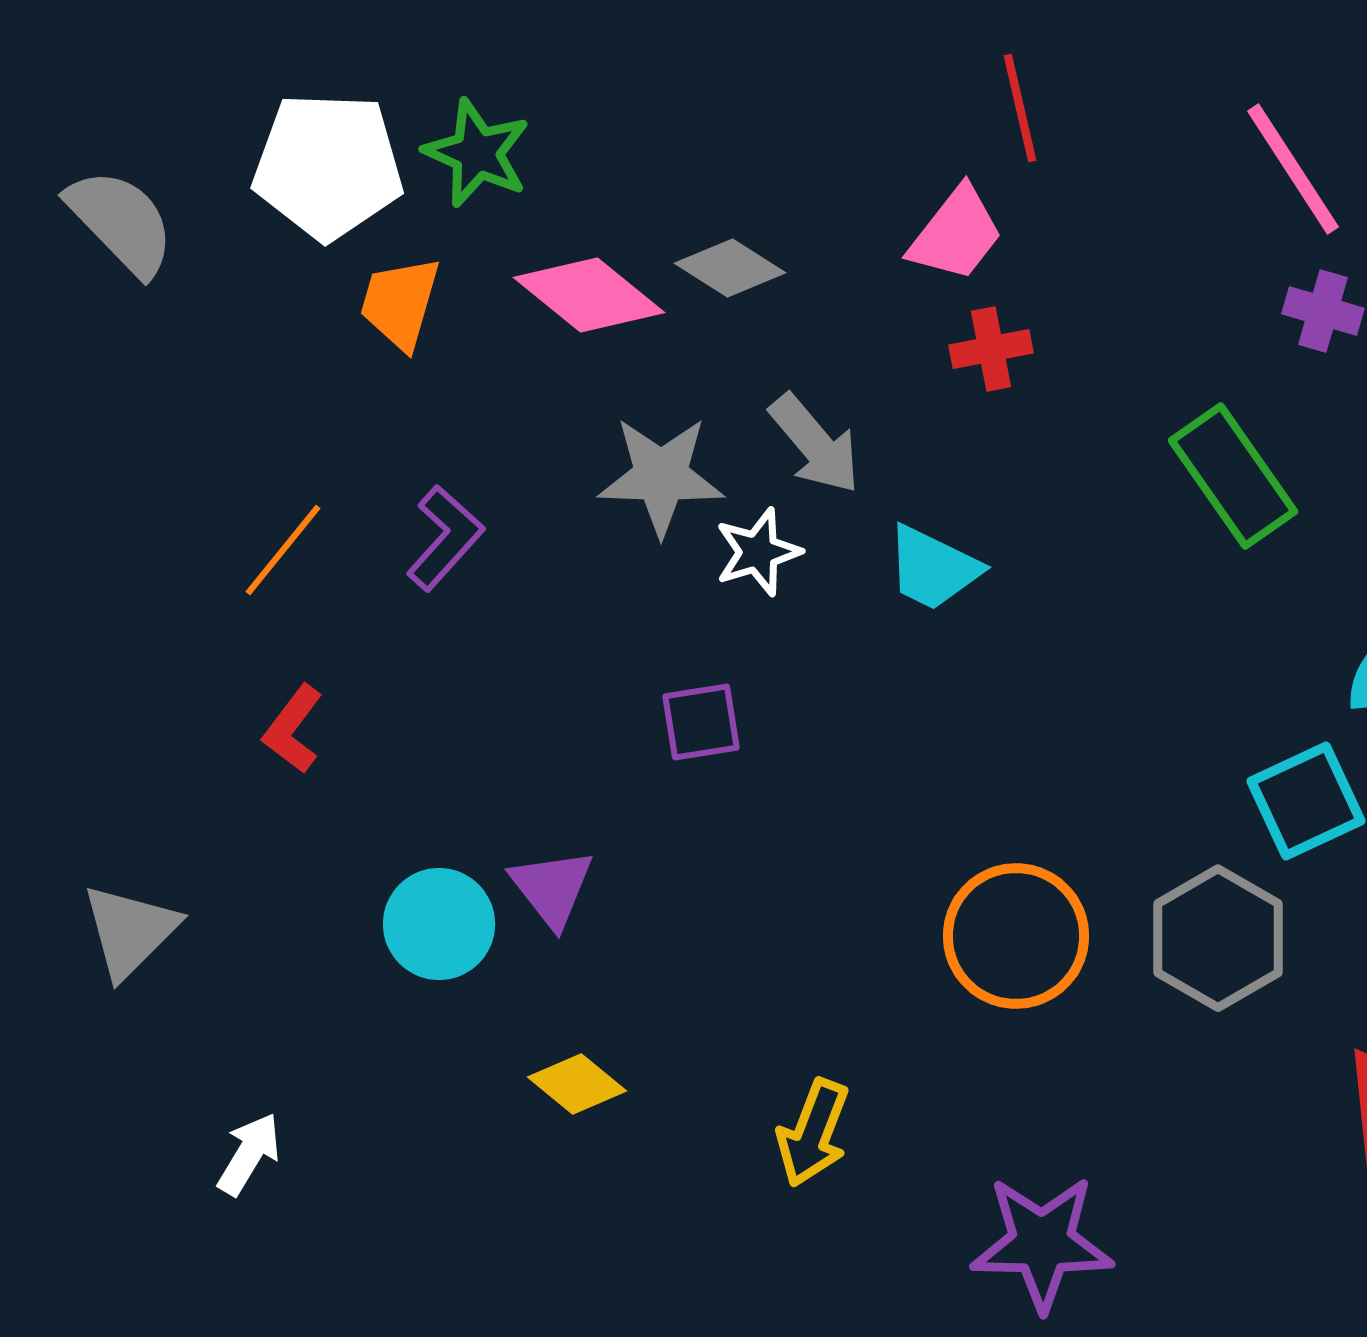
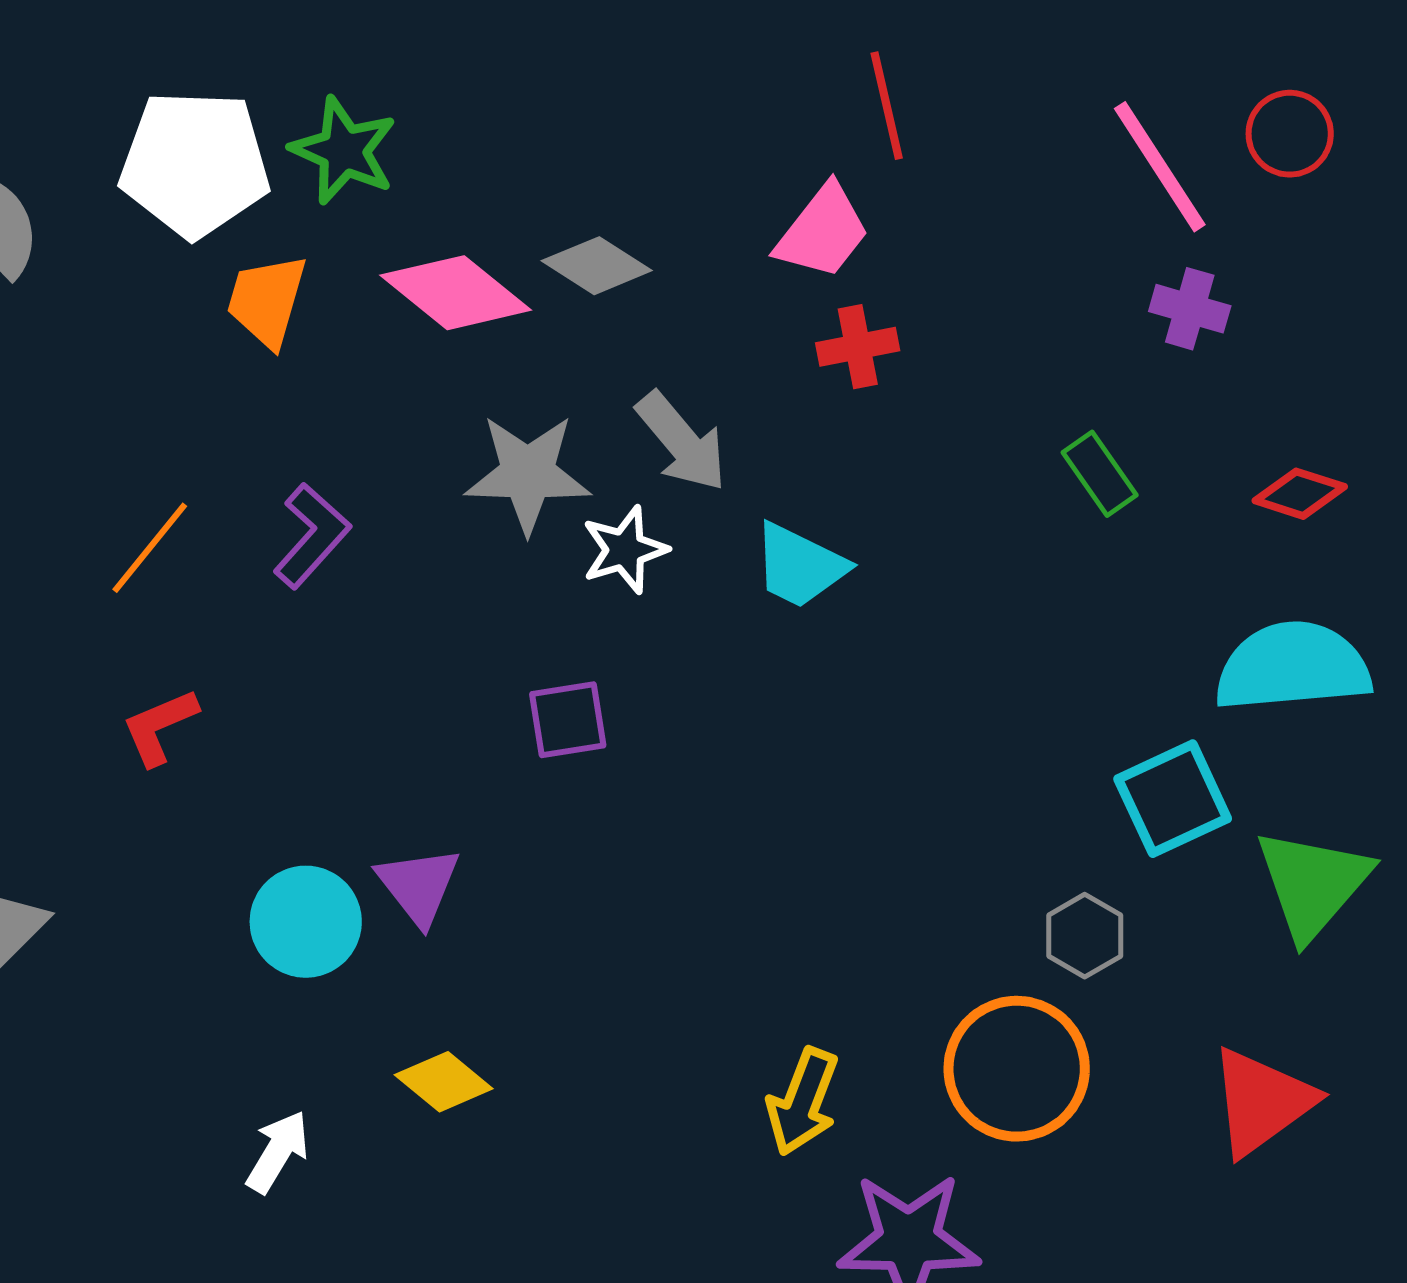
green rectangle: (1233, 476) -> (1100, 474), size x0.6
red L-shape: (293, 729) -> (160, 727), turned 30
orange circle: (1016, 936) -> (1017, 1069), moved
gray hexagon: (1218, 938) -> (1085, 936), size x0.6
yellow arrow: (813, 1133) -> (803, 1102), moved
white arrow: (249, 1154) -> (278, 1152), moved

